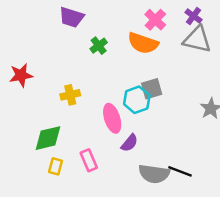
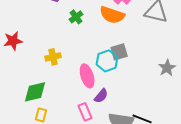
pink rectangle: (89, 160) -> (85, 112), moved

